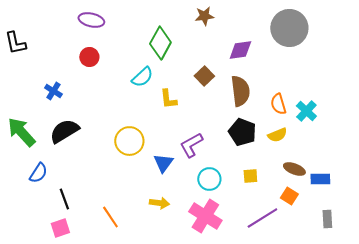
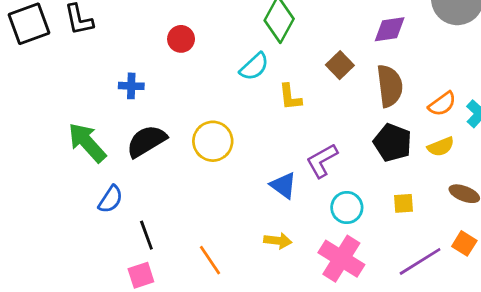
blue cross: (53, 91) -> (131, 86), turned -30
orange semicircle: (278, 104) -> (442, 104), turned -110
yellow circle: (129, 141) -> (213, 141), moved
blue triangle: (163, 163) -> (283, 185), turned -30
orange square: (289, 196) -> (464, 243), moved

